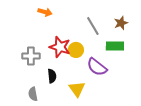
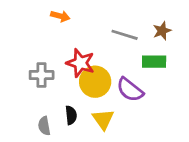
gray line: (93, 26) -> (125, 35), turned -42
yellow circle: (76, 50) -> (95, 82), moved, size x1.5
black semicircle: (52, 76) -> (71, 115), moved

